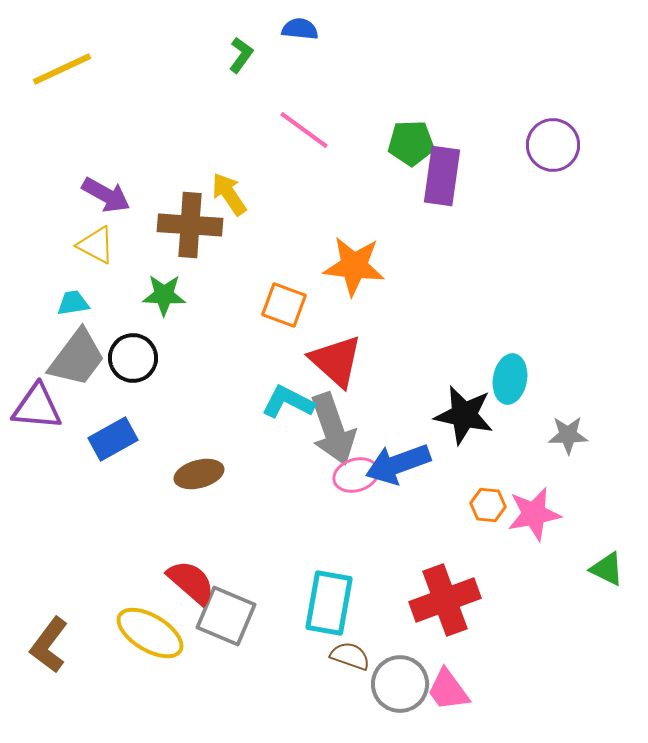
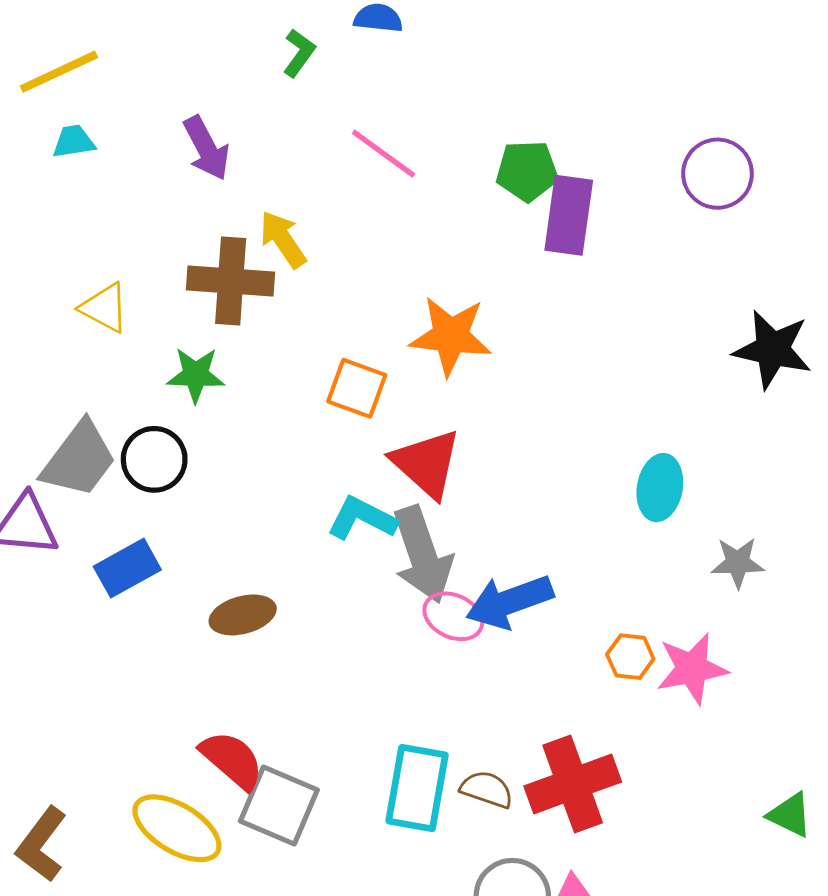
purple arrow: (106, 195) -> (206, 148), moved, turned 33
cyan trapezoid: (73, 303) -> (74, 141), moved
black star: (464, 415) -> (773, 349), moved
pink ellipse: (356, 475) -> (453, 616), turned 42
green triangle: (607, 569) -> (790, 815), moved
brown semicircle: (350, 656) -> (487, 789), moved

